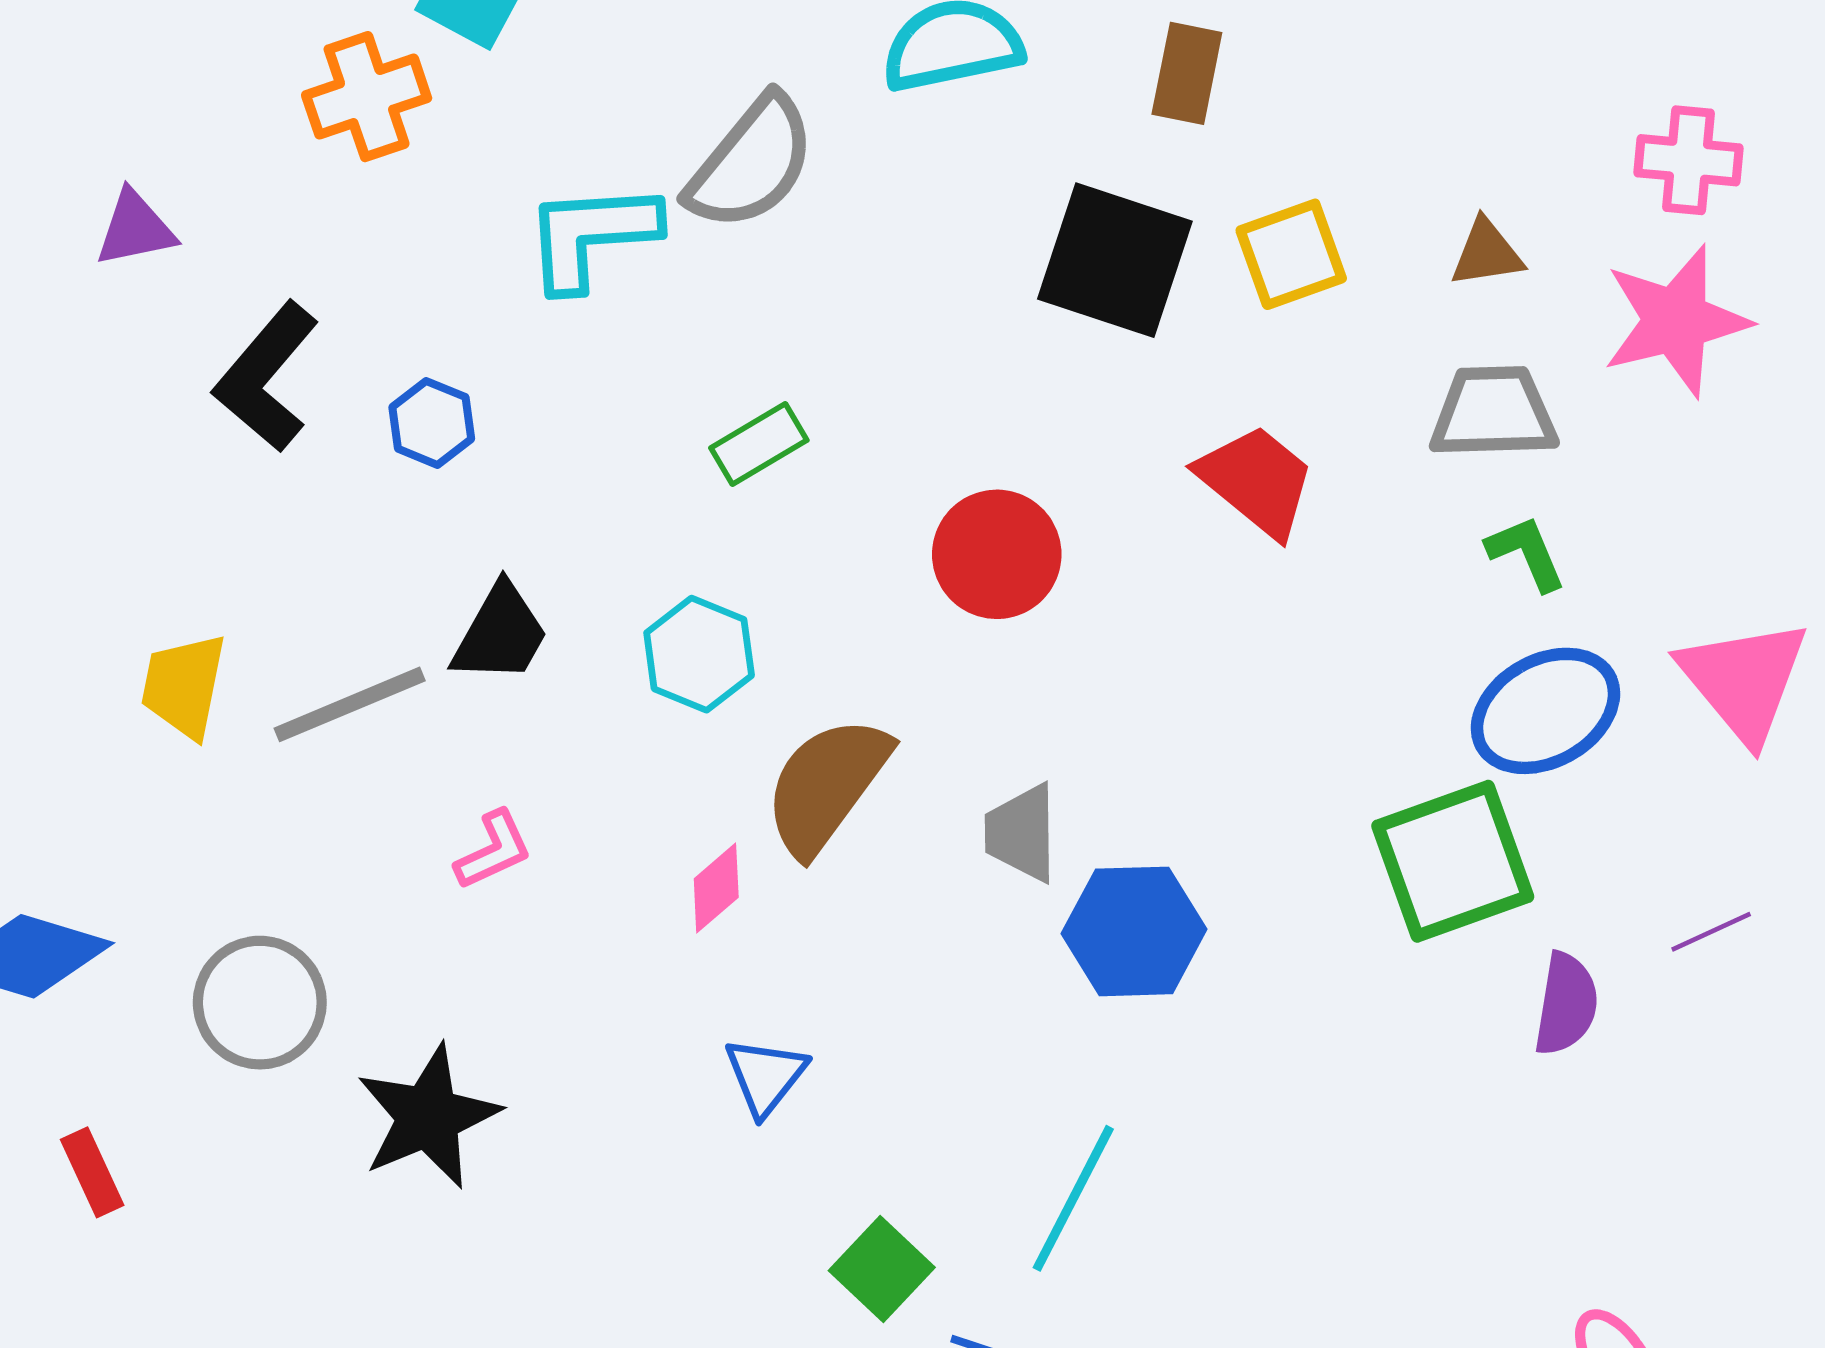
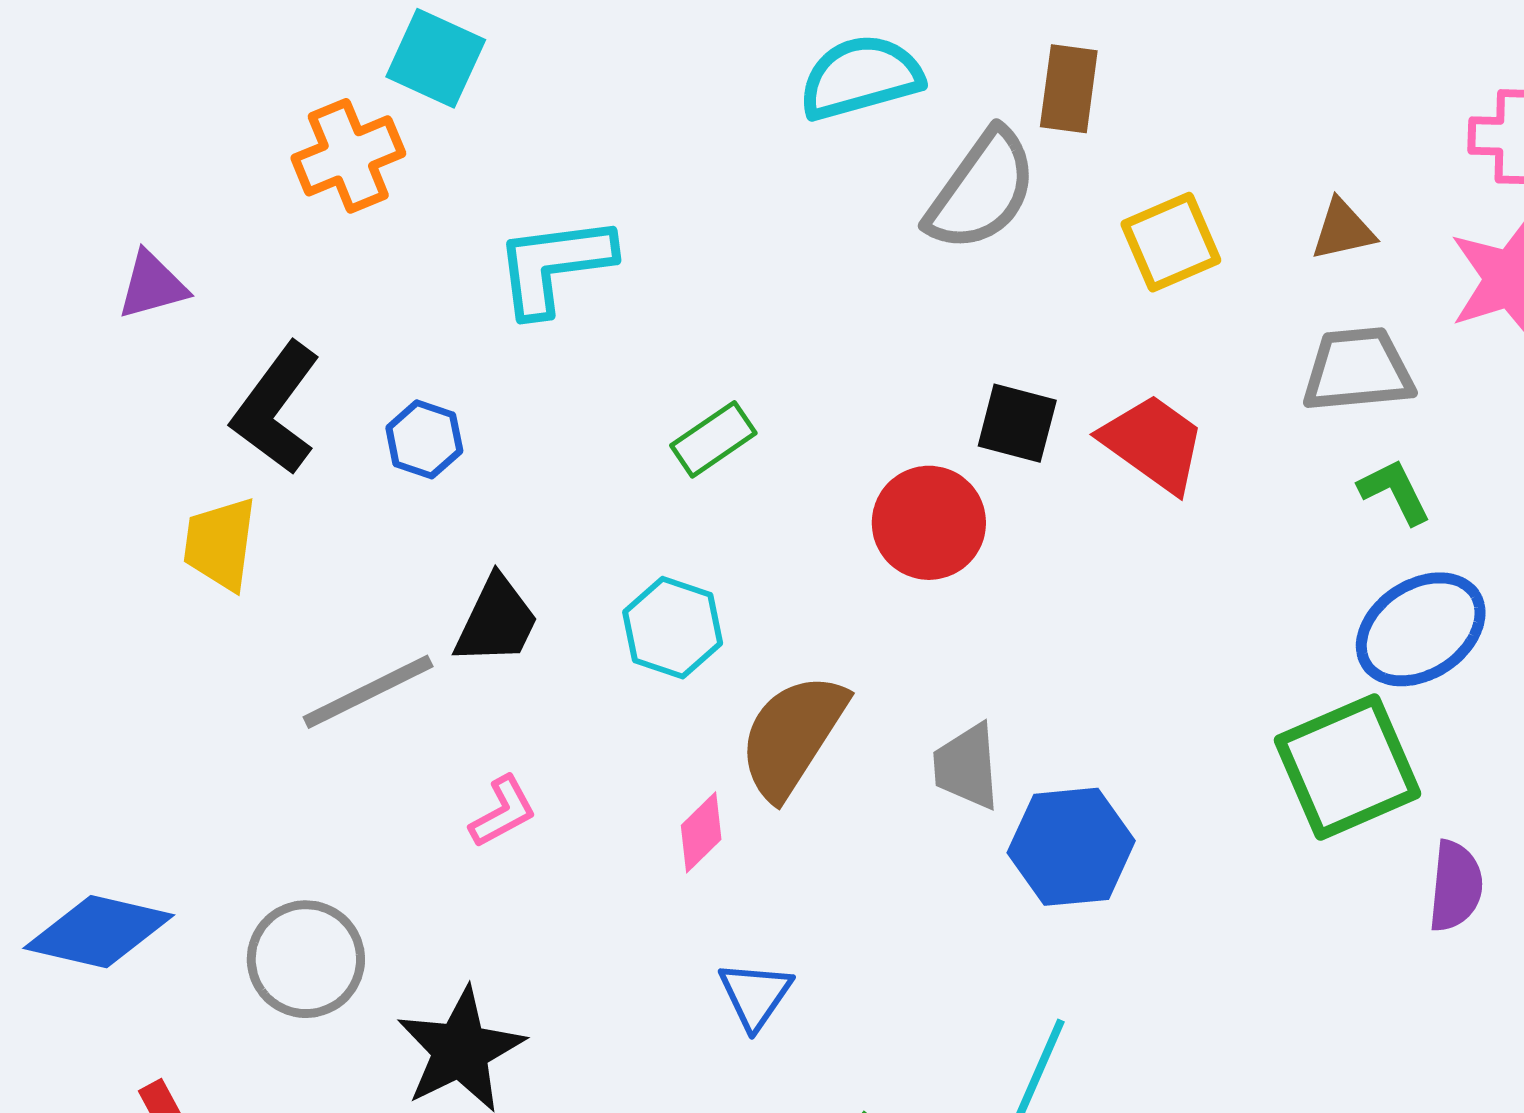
gray semicircle: (751, 163) -> (982, 190), moved
black square: (1115, 260) -> (1017, 423), moved, size x0.6
yellow trapezoid: (184, 686) -> (220, 544), moved

